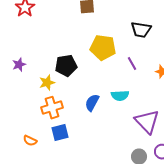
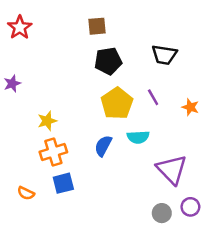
yellow pentagon: (103, 48) -> (117, 103), moved, turned 30
purple star: (19, 65) -> (12, 83), moved
black pentagon: (66, 66) -> (108, 61), moved

